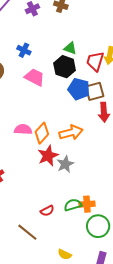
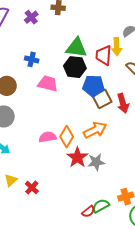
green triangle: (70, 48) -> (76, 48), size x1.6
brown square: (95, 91) -> (102, 99), moved
gray star: (65, 164) -> (96, 162), turned 30
green semicircle: (73, 205) -> (101, 206), moved

